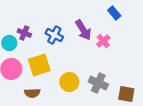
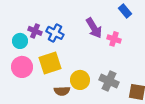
blue cross: (54, 35) -> (55, 33), moved
pink cross: (103, 41) -> (114, 39), turned -32
brown semicircle: (32, 93) -> (62, 91), moved

